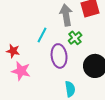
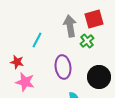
cyan line: (42, 35) -> (37, 40), moved
green cross: (75, 38) -> (87, 41), moved

